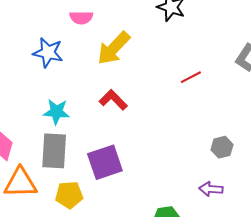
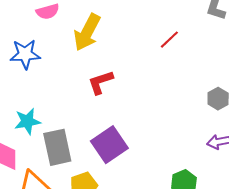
red L-shape: (113, 100) -> (101, 82), turned -48
cyan star: (57, 112) -> (27, 121), moved

